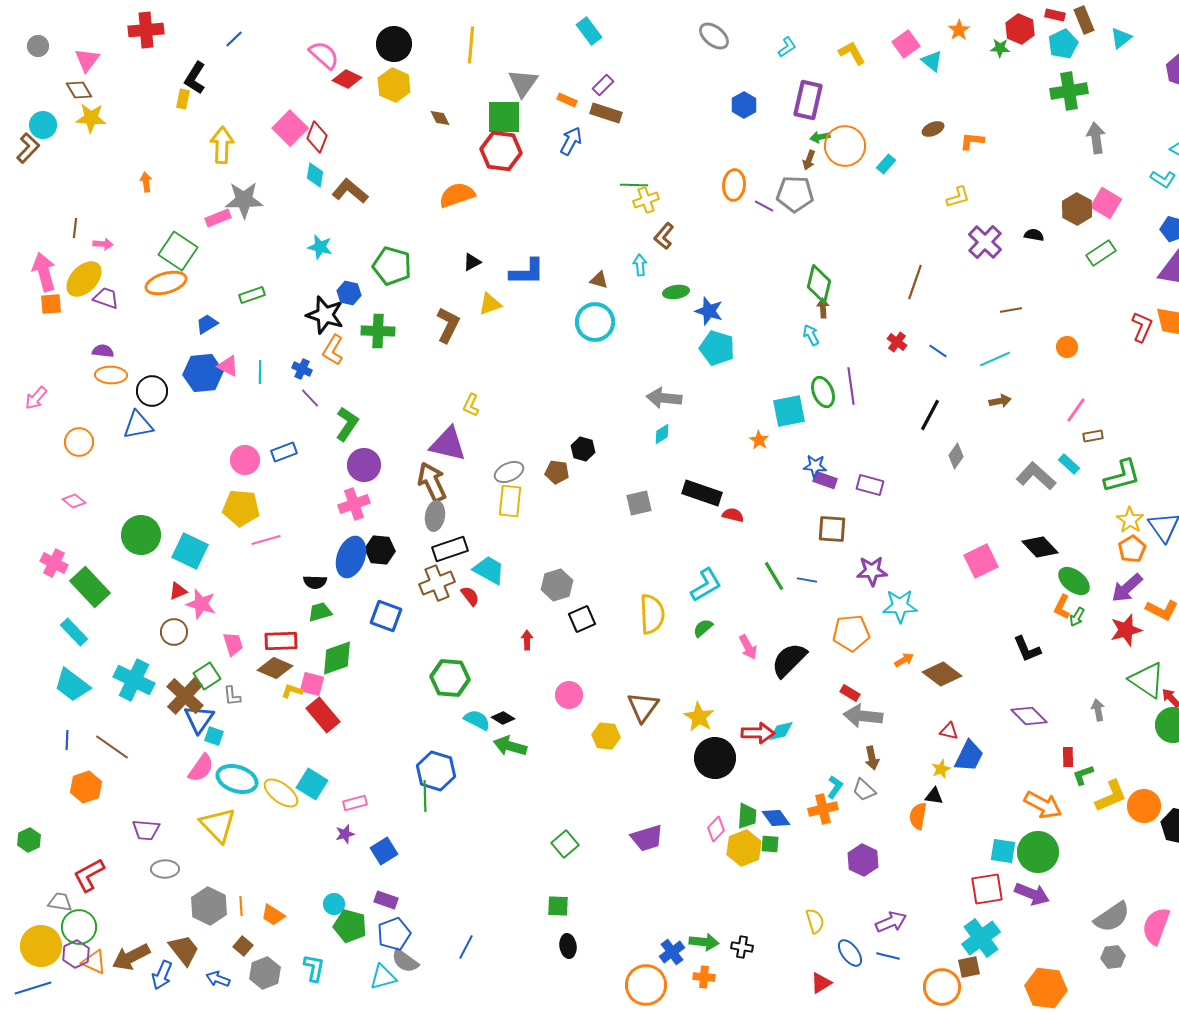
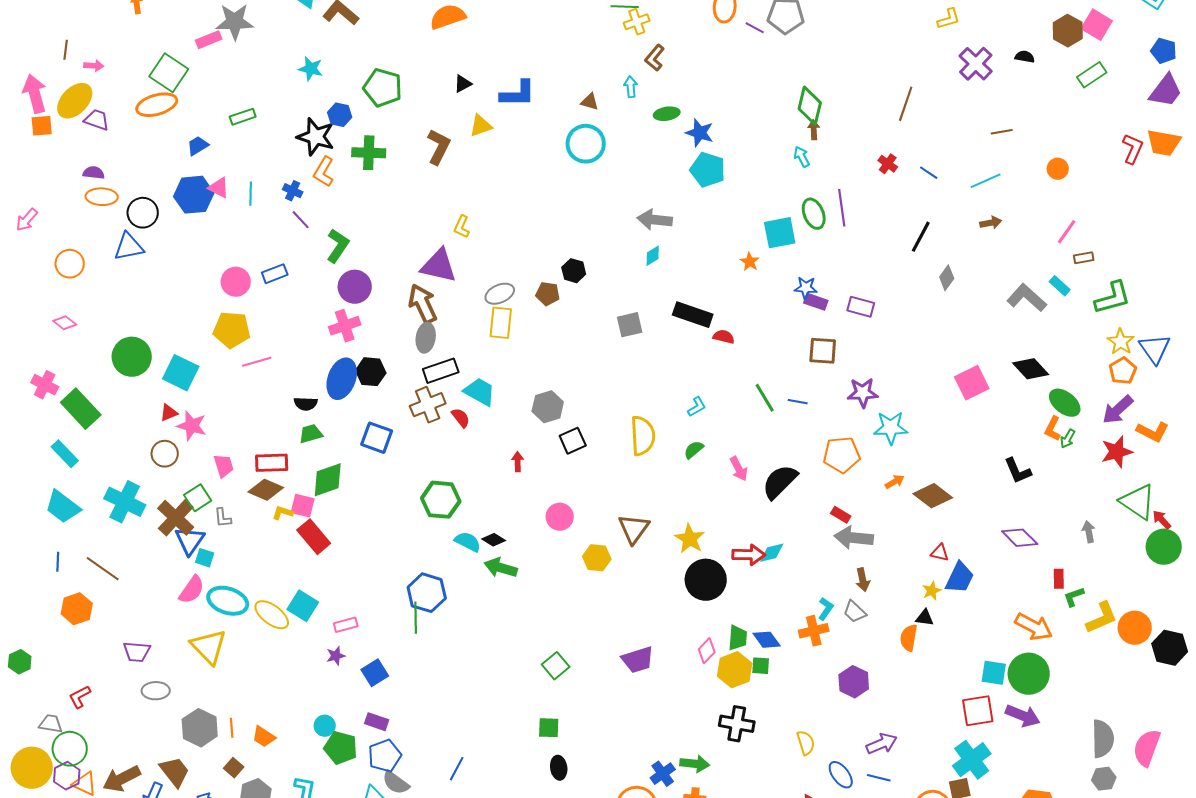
cyan L-shape: (706, 585) -> (697, 407), size x0.6
red L-shape: (89, 875) -> (80, 697), size x0.7
gray semicircle: (1112, 917) -> (1103, 739), turned -57
black cross: (742, 947) -> (737, 724), moved, size x1.6

